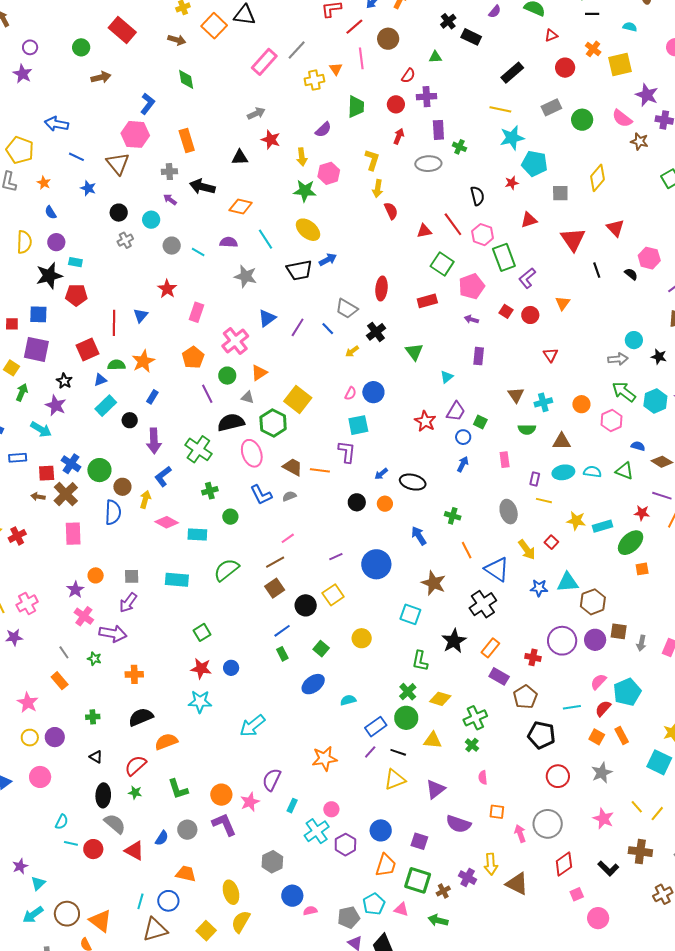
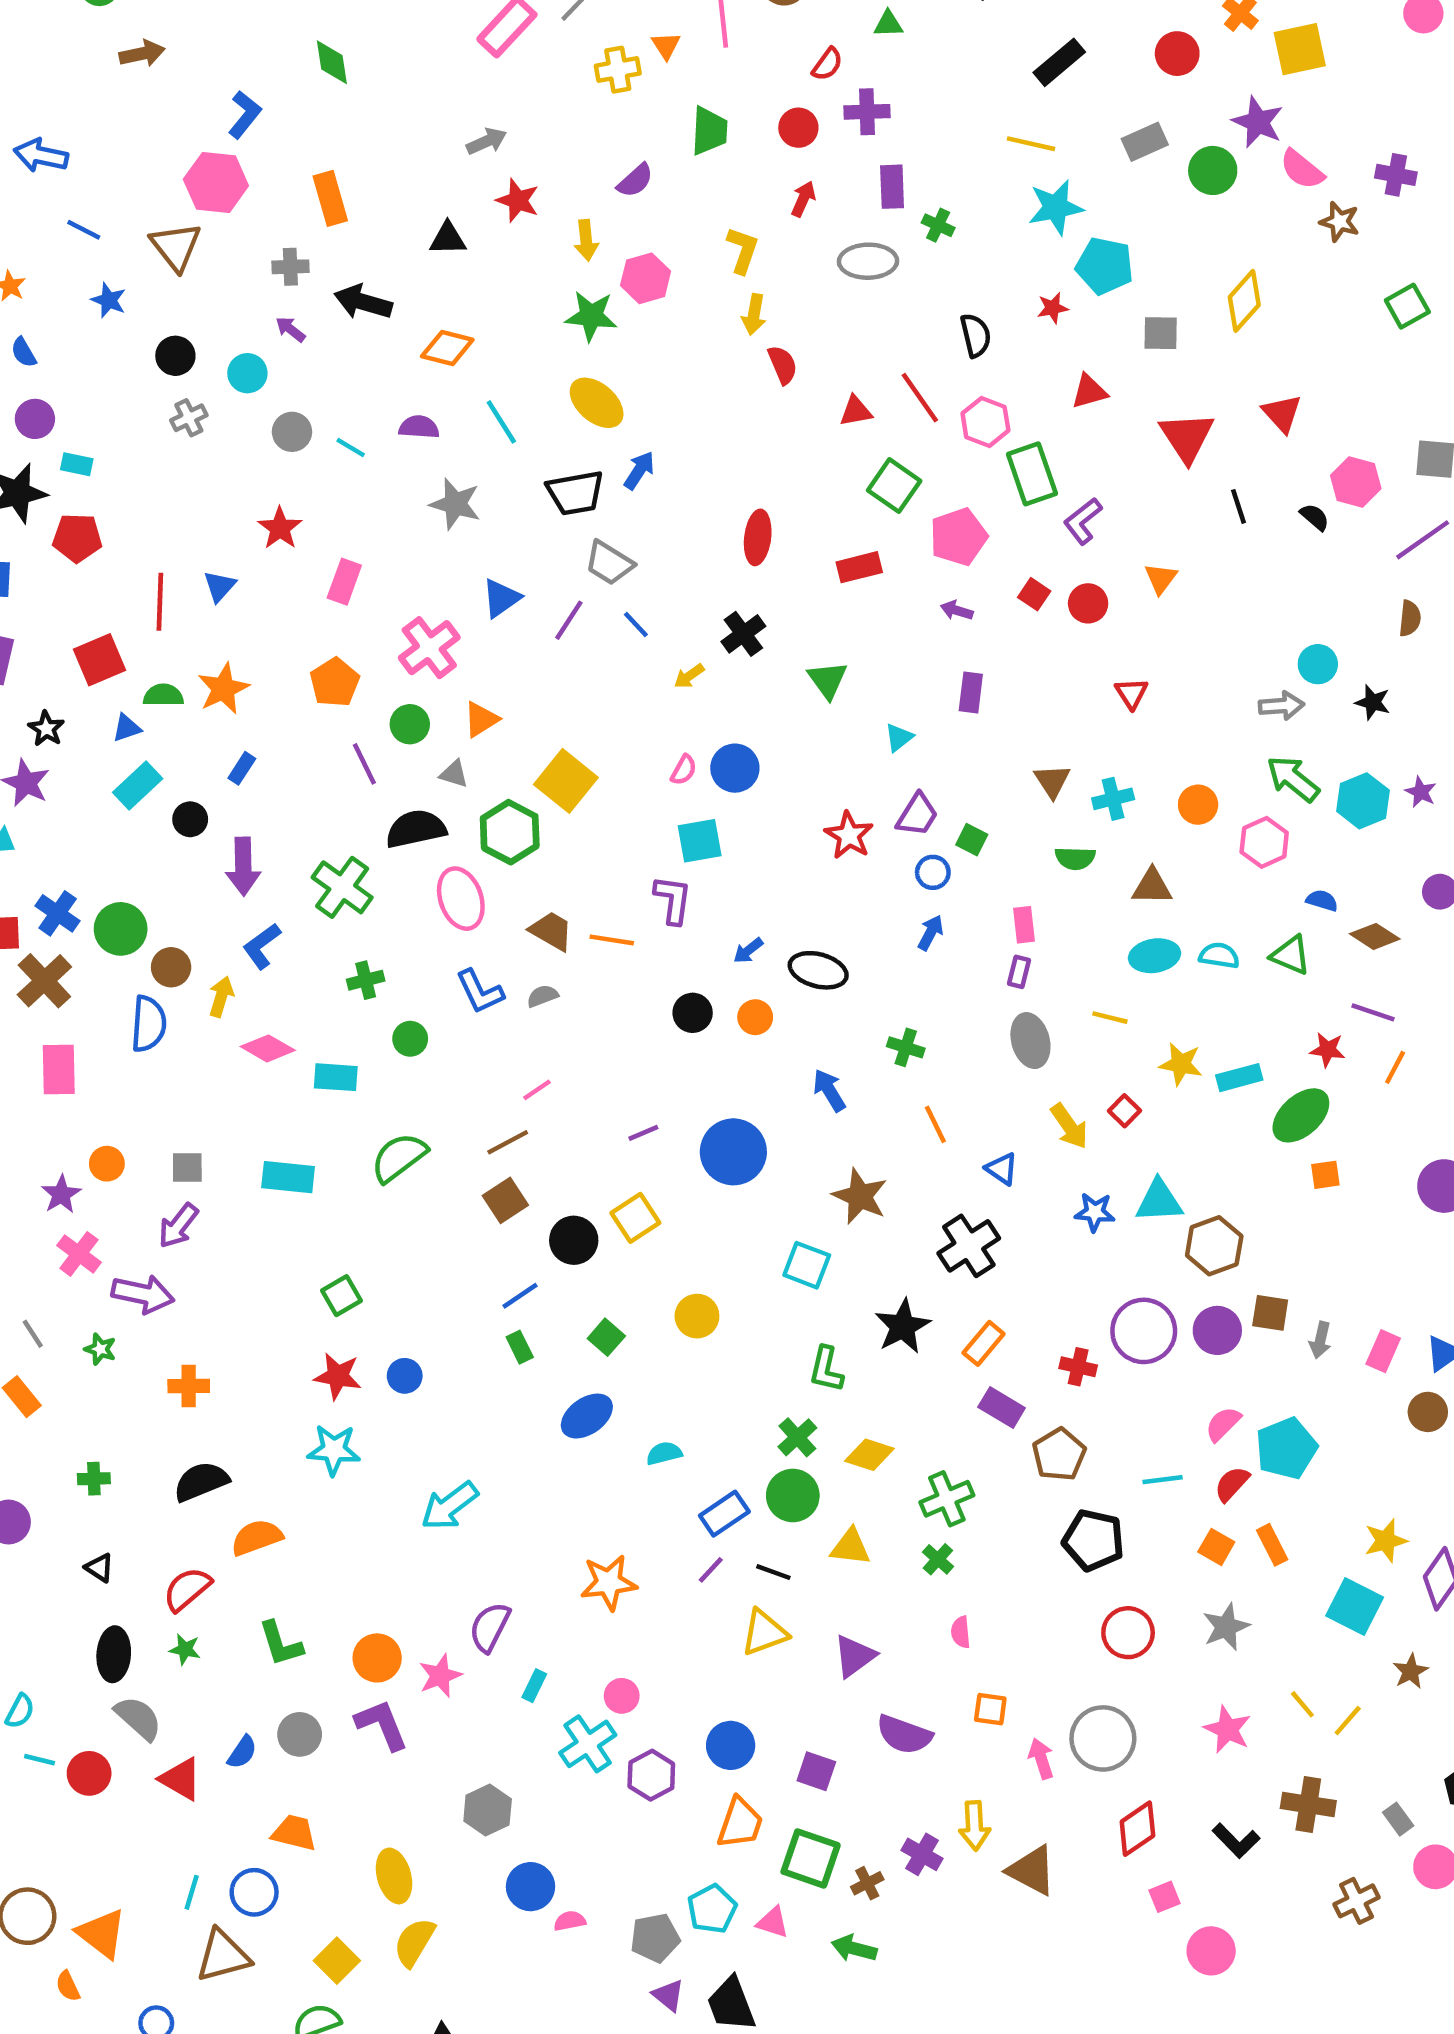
purple star: (647, 95) -> (1258, 122), moved
blue arrow: (328, 260) -> (639, 470), turned -30
gray trapezoid: (347, 309) -> (609, 563), moved
purple rectangle: (535, 479) -> (1019, 972), moved
blue triangle: (497, 569) -> (1002, 1169), size x0.6

